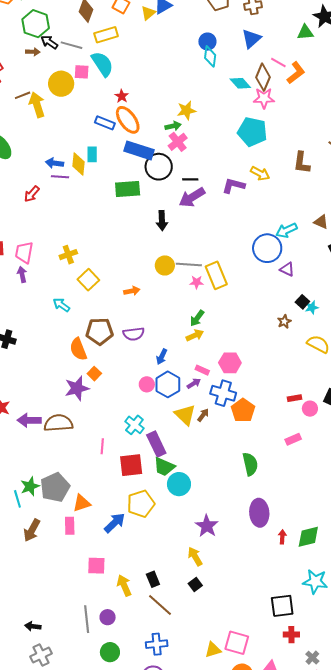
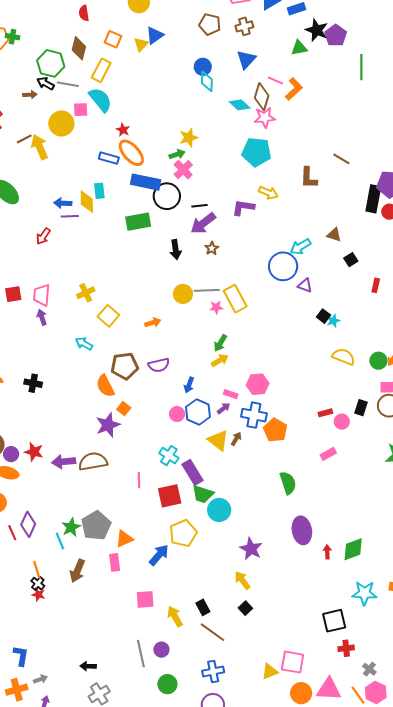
green hexagon: (36, 24) -> (51, 63), moved
yellow rectangle: (106, 35) -> (101, 70), turned -40
brown star: (284, 322) -> (212, 248), moved

